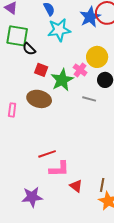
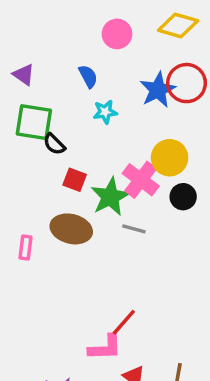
cyan star: (59, 30) -> (105, 112), size x0.6
pink cross: (80, 70) -> (141, 180), size x1.5
gray line: (89, 99) -> (134, 229), moved
red line: (47, 154) -> (124, 322), moved, turned -30

